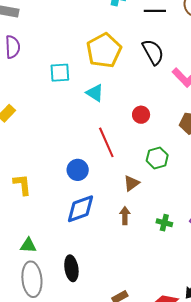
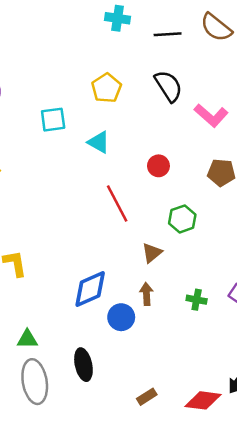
yellow pentagon: (104, 50) -> (106, 88), size x0.7
blue circle: (78, 170) -> (121, 317), moved

